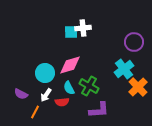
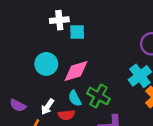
white cross: (83, 28) -> (59, 20), moved
cyan circle: (45, 73) -> (46, 64), moved

